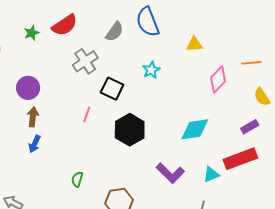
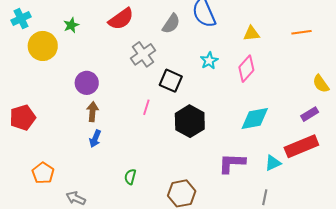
green star: (32, 33) -> (71, 25), moved
orange line: (251, 63) -> (301, 32), moved
pink diamond: (218, 80) -> (246, 69), moved
purple L-shape: (170, 173) -> (232, 163), turned 140
green semicircle: (77, 179) -> (130, 177), moved

